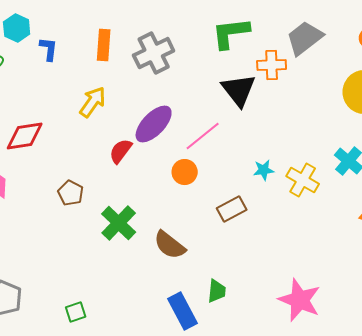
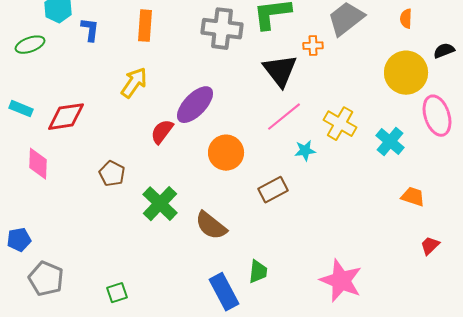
gray cross: (154, 53) -> (222, 29), moved, turned 33
orange cross: (272, 65) -> (313, 46), size x0.7
pink line: (203, 136) -> (284, 117), moved
orange circle: (185, 172) -> (226, 153), size x1.4
yellow cross: (303, 180) -> (340, 124), moved

